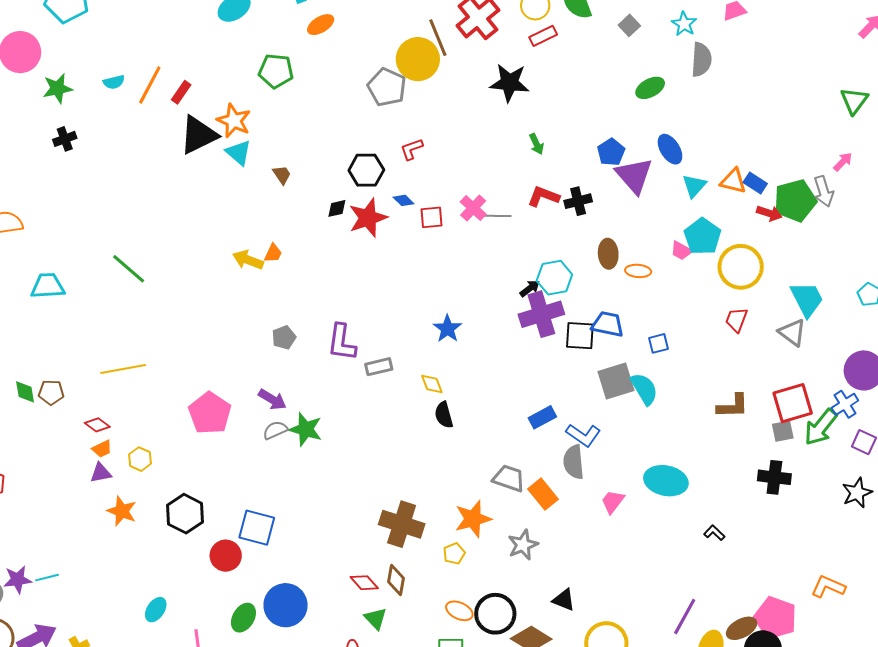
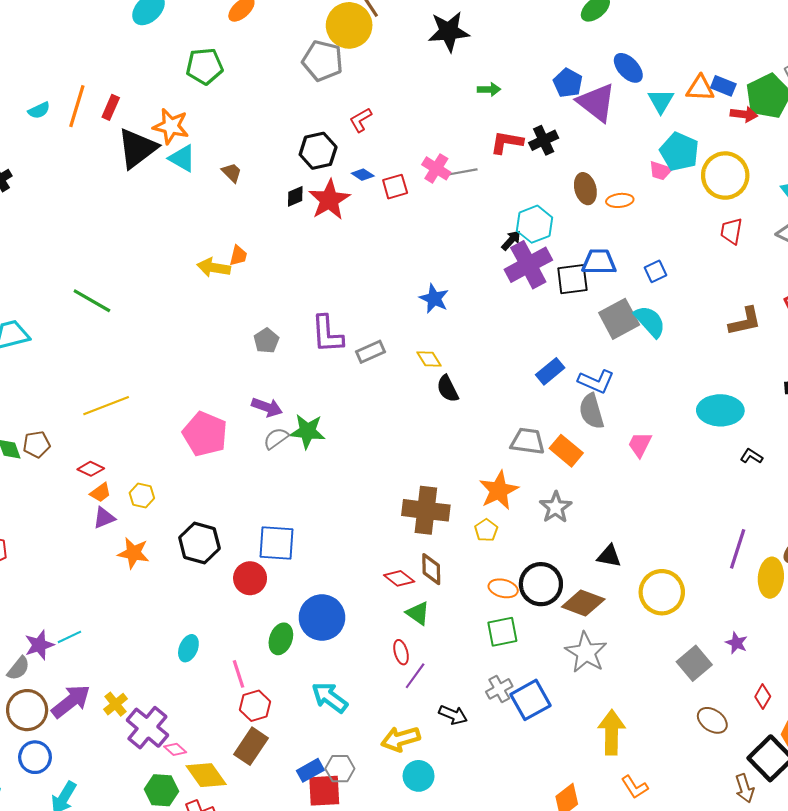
green arrow: (536, 144) -> (489, 89), turned -55
cyan ellipse: (666, 481) -> (720, 410), moved

